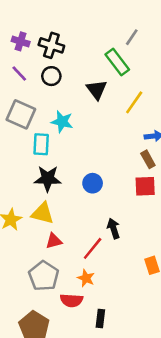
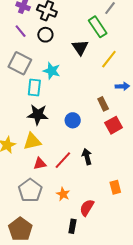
brown rectangle: (148, 159) -> (103, 104), moved
red square: (145, 186) -> (114, 125), turned -30
yellow triangle: (43, 213) -> (32, 141), turned -30
red line: (93, 248) -> (63, 160), moved
red semicircle: (71, 300) -> (87, 208), moved, turned 114

